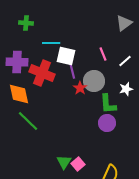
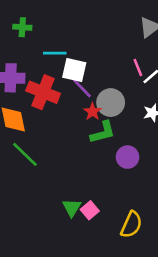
pink line: (103, 54) -> (138, 67), moved
purple line: (72, 70) -> (82, 88), turned -30
green L-shape: (108, 104) -> (103, 132), moved, turned -100

